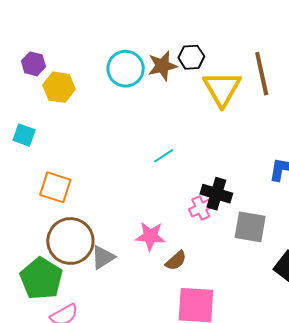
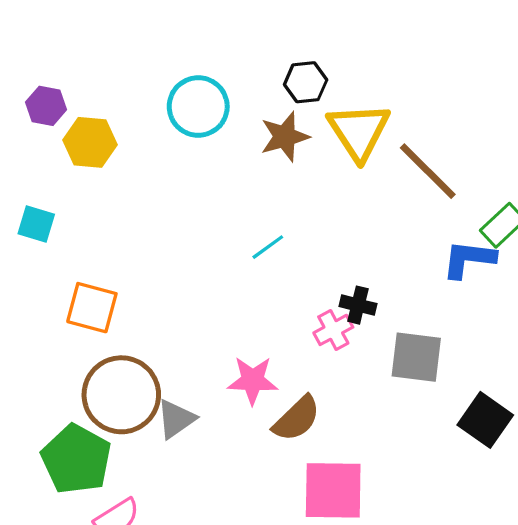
brown star: (162, 66) -> (285, 137), moved
brown line: (262, 74) -> (428, 171), moved, turned -30
black cross: (216, 194) -> (358, 305), size x0.7
brown semicircle: (176, 261) -> (297, 419), size x1.4

